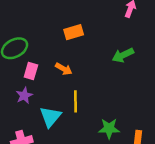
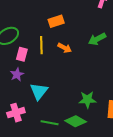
orange arrow: (64, 69) -> (65, 48), moved
yellow line: (76, 101) -> (41, 45), moved

